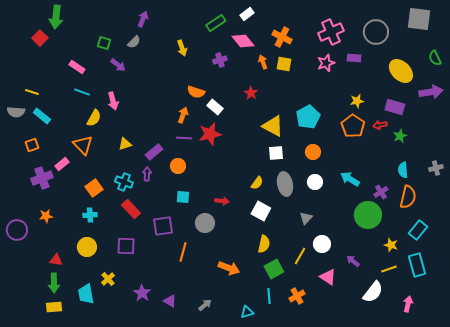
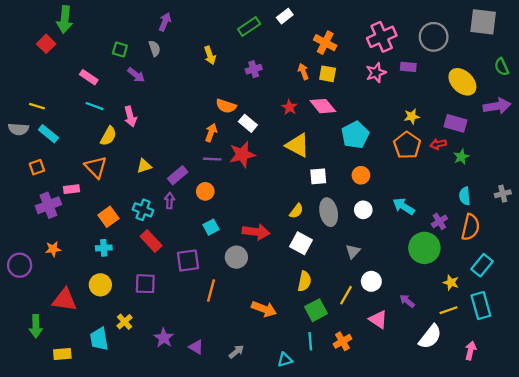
pink diamond: (243, 41) -> (323, 106), moved
gray semicircle: (134, 42) -> (155, 48), turned -64
yellow triangle: (273, 126) -> (298, 145), moved
pink rectangle: (62, 164) -> (71, 189), turned 32
cyan square: (183, 197) -> (211, 227), turned -32
red arrow: (222, 201) -> (256, 232), size x1.6
red triangle: (56, 260) -> (65, 300), size x1.6
green arrow: (54, 283) -> (36, 326), moved

